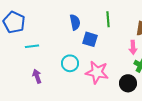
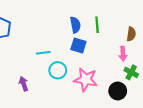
blue semicircle: (75, 22) -> (75, 25), moved
cyan line: (32, 46) -> (43, 53), moved

